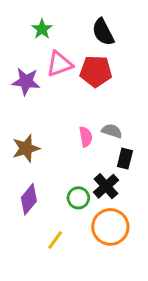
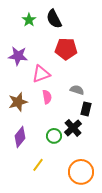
black semicircle: (103, 32) -> (54, 19), moved
pink triangle: (59, 64) -> (41, 74), moved
pink semicircle: (86, 137) -> (47, 97), moved
orange circle: (110, 227) -> (81, 172), moved

